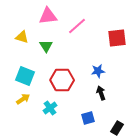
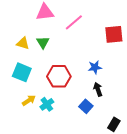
yellow triangle: (22, 37) -> (23, 43), moved
yellow arrow: (23, 99) -> (29, 100), moved
blue square: (88, 118) -> (86, 106), moved, turned -32

